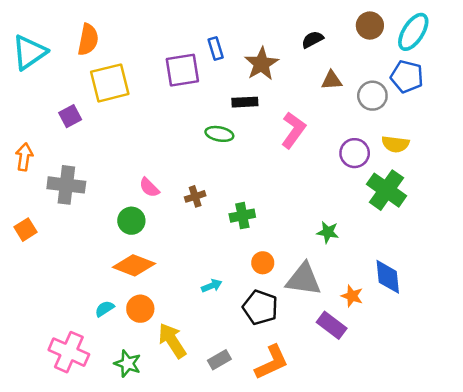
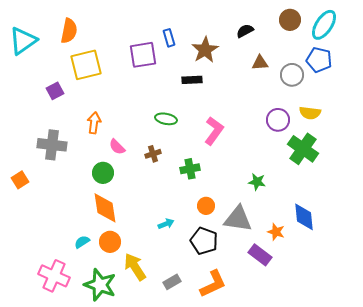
pink L-shape: (293, 130) -> (214, 131), moved
green ellipse: (219, 134) -> (166, 119), moved
orange arrow: (24, 157) -> (94, 123), moved
orange diamond: (134, 265) -> (105, 208), turned 60
green star: (128, 364) -> (100, 285), size x1.5

